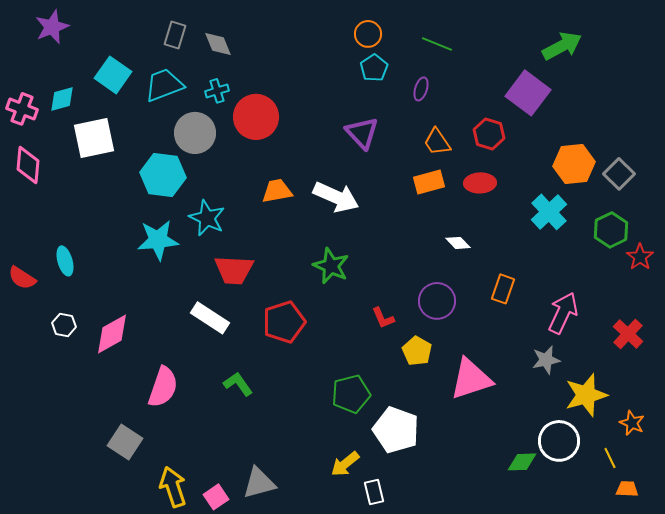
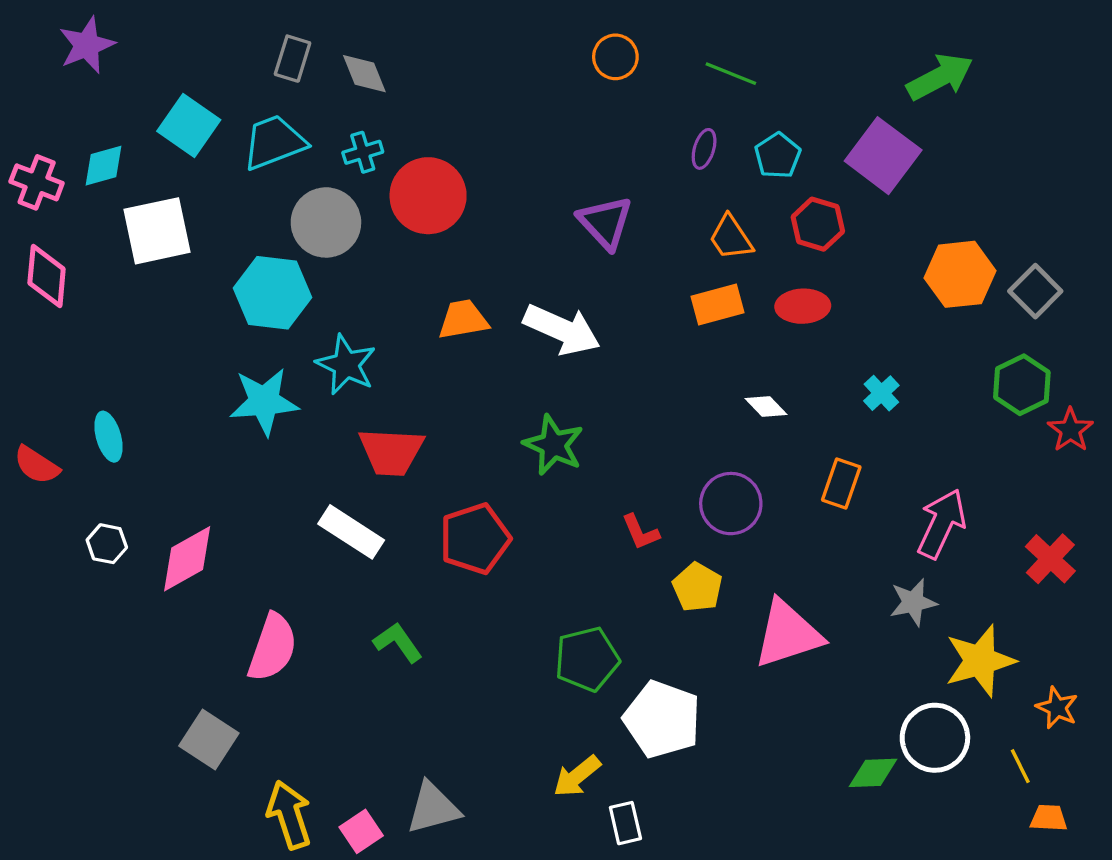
cyan pentagon: (374, 68) -> (778, 156), moved
cyan cross: (549, 212) -> (881, 393), moved, size x0.6

